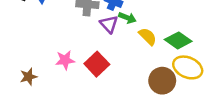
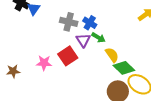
green diamond: (178, 40) -> (124, 68), moved
red square: (97, 64) -> (68, 56), moved

